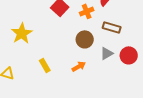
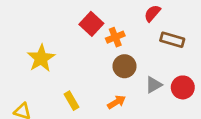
orange cross: (87, 11) -> (115, 37), moved
brown rectangle: (112, 27) -> (172, 40), moved

